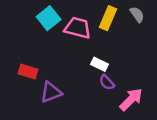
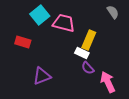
yellow rectangle: (108, 18) -> (89, 40), moved
red rectangle: (28, 72) -> (23, 42), moved
pink arrow: (131, 99) -> (108, 82), turned -70

